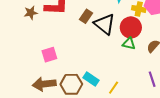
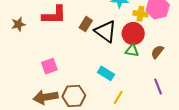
brown star: (31, 13) -> (18, 24), moved
cyan rectangle: (91, 79) -> (106, 73), moved

